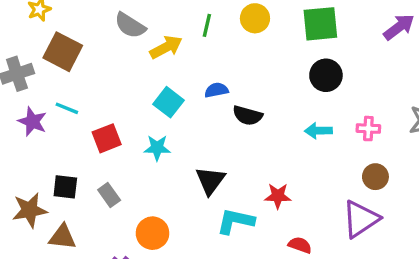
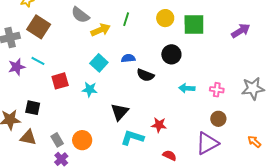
yellow circle: (255, 18) -> (165, 18), moved
black circle: (326, 75) -> (171, 54), moved
purple star: (32, 122) -> (17, 67), turned 30
gray rectangle: (109, 195) -> (57, 140), moved

